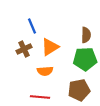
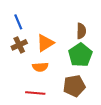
blue line: (32, 26) -> (18, 22), moved
green pentagon: (85, 59) -> (80, 55), turned -30

